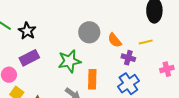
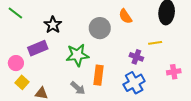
black star: (27, 31) -> (53, 25), moved
orange semicircle: (115, 40) -> (125, 16), moved

